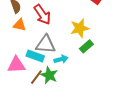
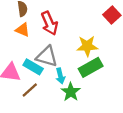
green rectangle: (86, 46) -> (91, 67), size x1.5
cyan arrow: (61, 59) -> (60, 76), turned 80
green star: (49, 75) -> (71, 92), moved

